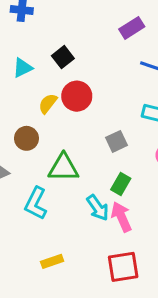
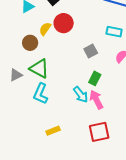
brown circle: (26, 138) -> (30, 43), moved
green triangle: (63, 168) -> (39, 69), moved, turned 30

